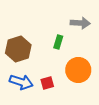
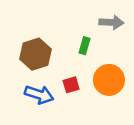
red square: (47, 83) -> (71, 85), moved

